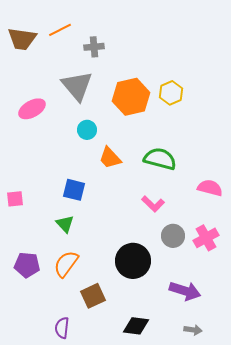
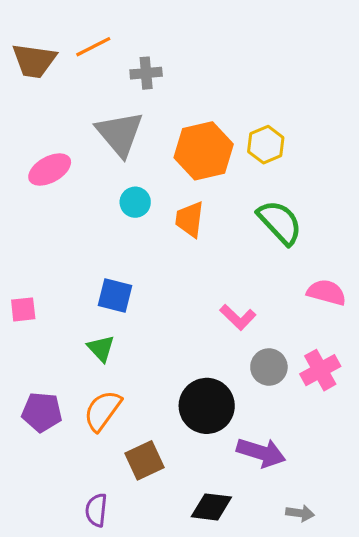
orange trapezoid: (110, 158) -> (190, 219), moved, turned 50
green semicircle: (160, 159) -> (280, 222), moved, turned 32
purple arrow: (185, 291) -> (261, 453), moved

